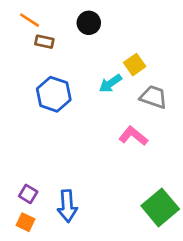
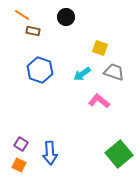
yellow square: (135, 65) -> (100, 48), turned -35
cyan arrow: (110, 83) -> (82, 74), moved

